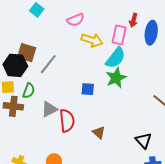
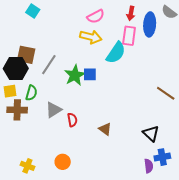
pink semicircle: (75, 20) -> (96, 16), moved
pink rectangle: (119, 35) -> (129, 36), moved
green star: (116, 78) -> (75, 75), moved
blue square: (88, 89) -> (90, 74), moved
red semicircle: (67, 121) -> (72, 120), size x0.6

